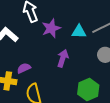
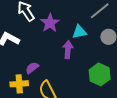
cyan triangle: (79, 32) -> (79, 32), moved

